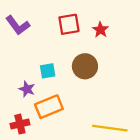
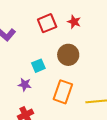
orange rectangle: (49, 107) -> (63, 92), moved, turned -35

